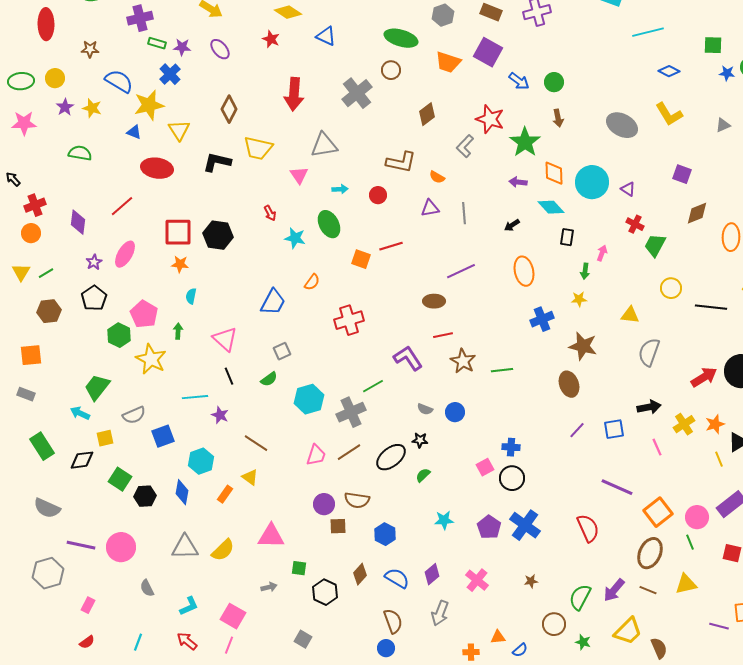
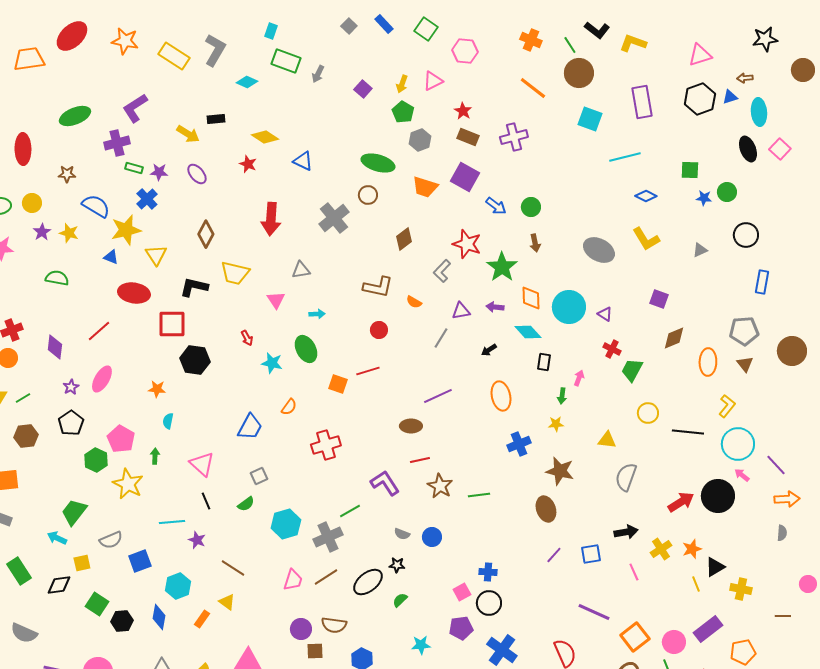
gray triangle: (324, 145) -> (301, 270), size x0.7
red circle: (378, 195) -> (379, 330), moved
purple triangle: (430, 208) -> (461, 311), moved
gray line: (464, 213) -> (441, 338), turned 35
red square: (178, 232) -> (172, 324), moved
purple pentagon: (489, 527) -> (461, 628), moved, turned 30

